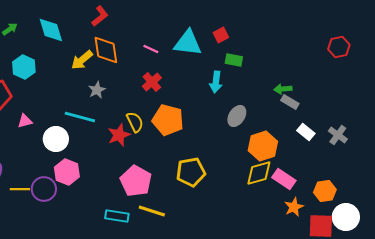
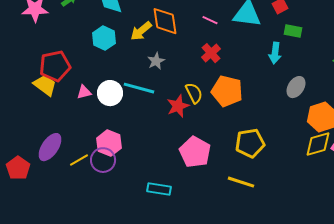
cyan hexagon: (24, 67) -> (104, 38), moved
white circle: (56, 139) -> (110, 93), moved
pink hexagon: (67, 172) -> (109, 143), moved
yellow line: (20, 189) -> (79, 160), turned -30
yellow line: (152, 211) -> (241, 182), moved
cyan rectangle: (117, 216) -> (159, 189), moved

